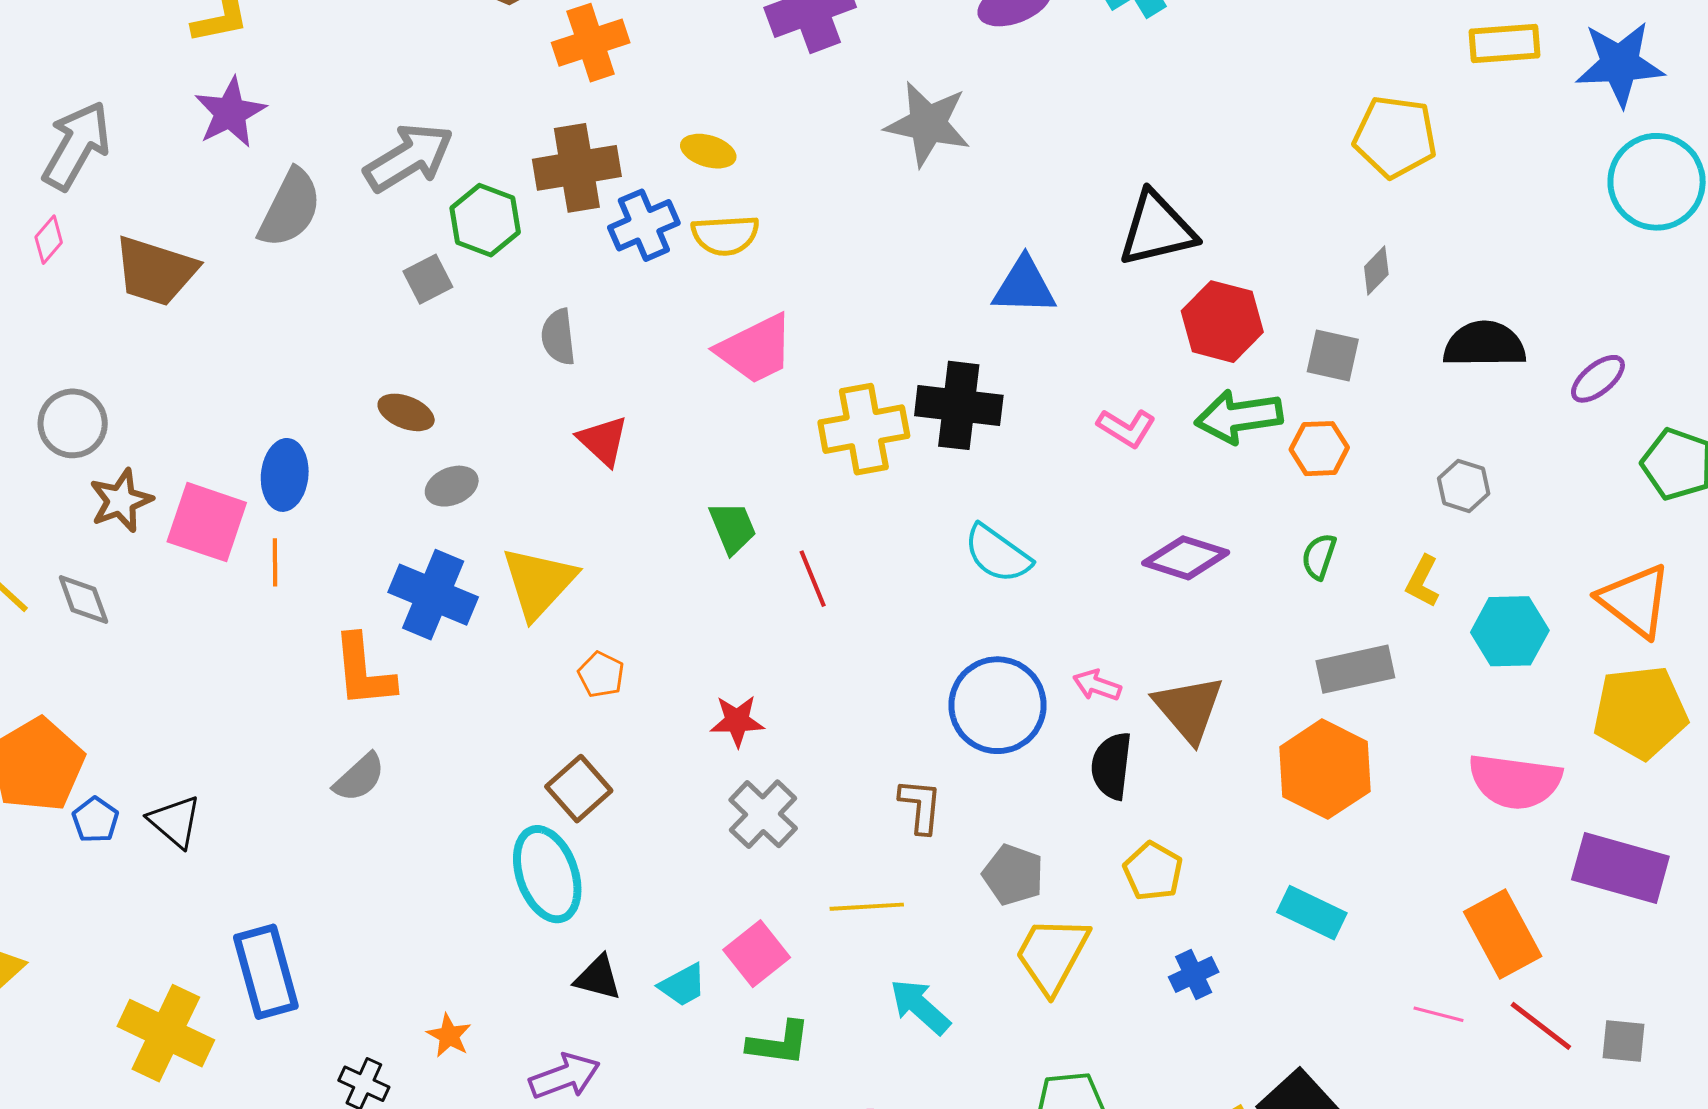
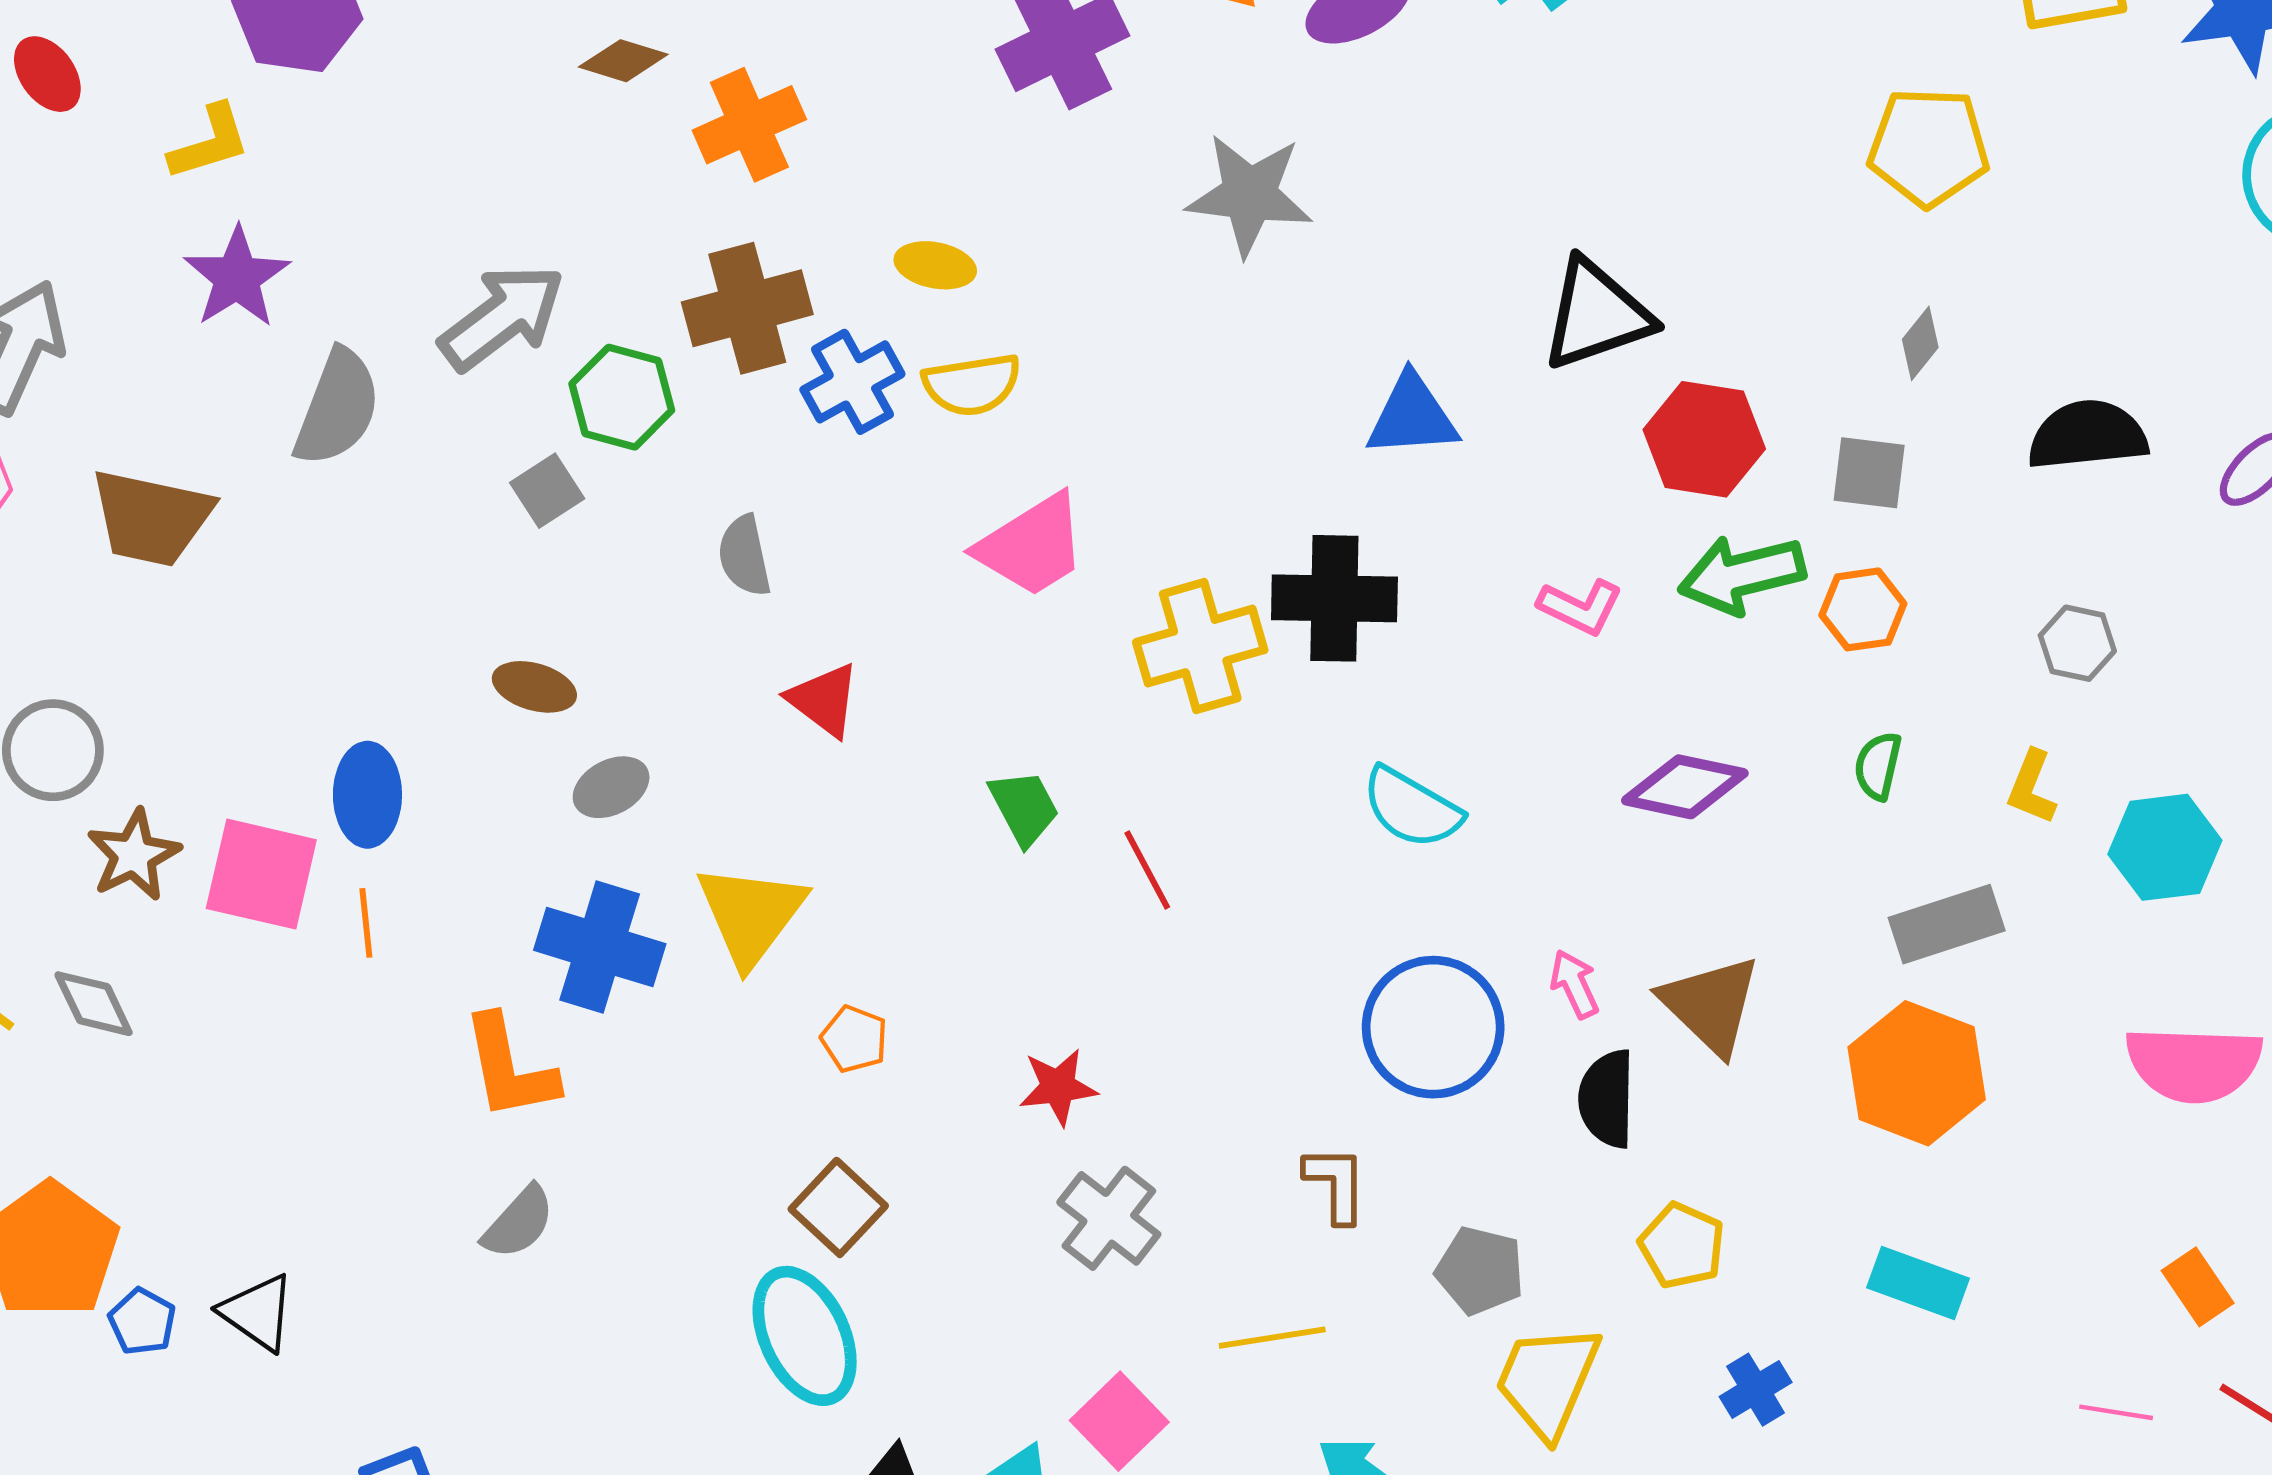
pink arrow: (1097, 685) -> (1574, 984), turned 51
orange rectangle: (1503, 934) -> (2198, 1287), size x0.6

